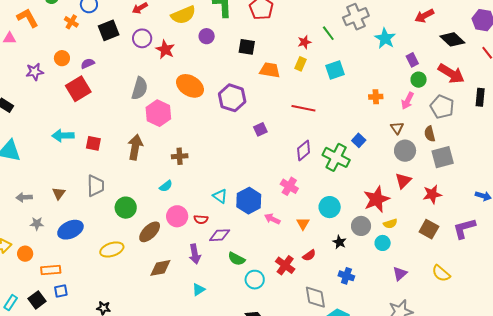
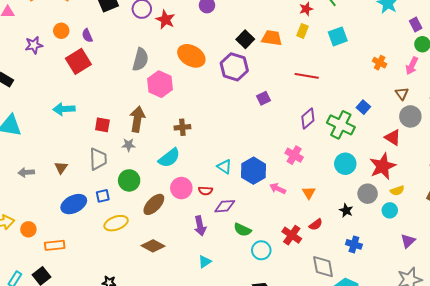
black square: (247, 47) -> (245, 39), moved, turned 36
purple semicircle: (88, 64) -> (87, 36), turned -88
orange cross: (376, 97) -> (380, 63), turned 32
red square: (93, 143) -> (102, 125), moved
red triangle: (403, 181) -> (393, 138), moved, turned -42
cyan semicircle: (166, 186) -> (169, 158), size x1.6
cyan circle: (330, 207) -> (345, 164), moved
gray star: (37, 224) -> (128, 145), moved
brown diamond: (160, 268) -> (153, 246), moved, turned 40
blue square: (61, 291) -> (103, 196), moved

